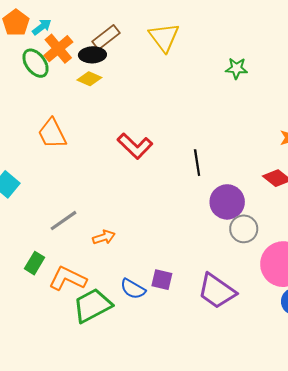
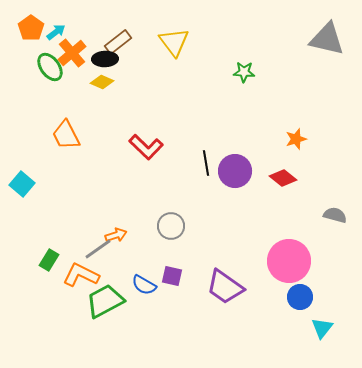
purple circle: (227, 202) -> (235, 171), moved
gray line: (63, 221) -> (98, 249), moved
gray circle: (244, 229) -> (171, 226), moved

